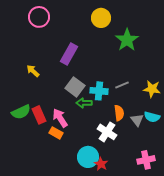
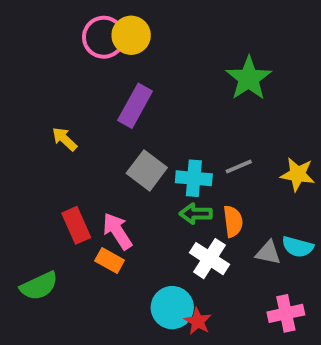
pink circle: (39, 17) -> (104, 37), moved
yellow circle: (101, 18) -> (131, 35), moved
green arrow: (84, 103) -> (196, 214), moved
green semicircle: (21, 112) -> (39, 286), moved
cyan semicircle: (152, 117) -> (298, 247), moved
gray triangle: (137, 120) -> (268, 253), moved, turned -40

